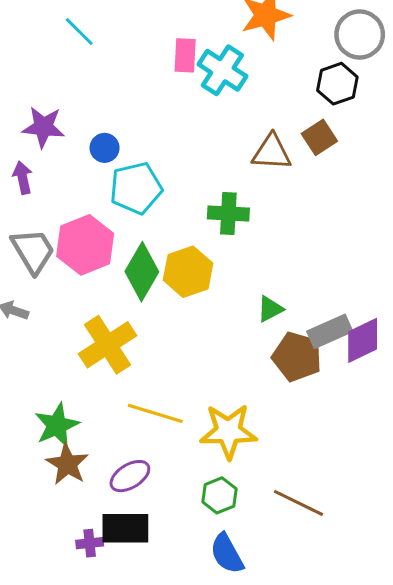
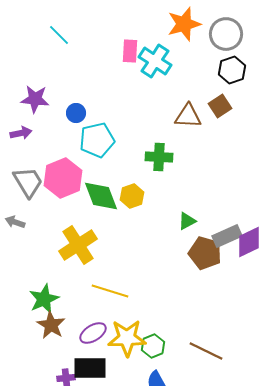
gray circle: (360, 34) -> (226, 34), moved
purple arrow: (23, 178) -> (21, 133), turned 90
green diamond: (142, 272) -> (101, 196), turned -51
yellow hexagon: (188, 272) -> (132, 196), size x0.7
yellow star: (228, 431) -> (127, 338), moved

